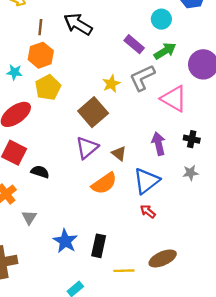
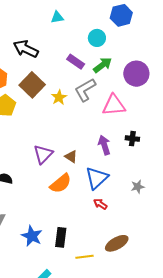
pink triangle: (174, 99) -> (114, 105), turned -30
brown square: (93, 112) -> (32, 85), moved
gray star: (190, 173) -> (138, 187), moved

